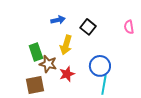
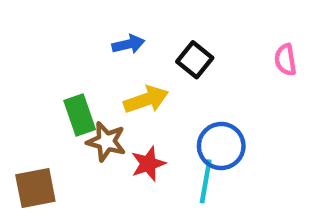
yellow arrow: (66, 45) -> (146, 100), turned -126
brown square: (35, 85) -> (35, 188), moved
cyan line: (104, 85) -> (206, 181), moved

